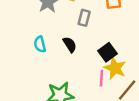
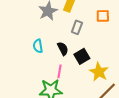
black square: (107, 52) -> (82, 56), moved
pink line: (101, 78) -> (60, 71), moved

